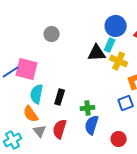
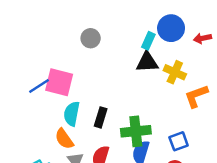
cyan rectangle: (110, 45) -> (148, 41), moved
blue square: (126, 103) -> (179, 141), moved
green cross: (88, 108) -> (136, 131), size x1.6

